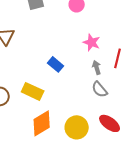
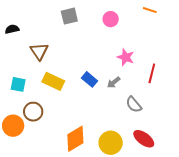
gray arrow: (97, 67) -> (114, 82), moved, turned -112
yellow rectangle: (33, 91) -> (53, 81), moved

